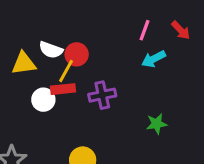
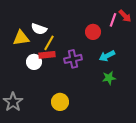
pink line: (145, 30) -> (113, 20), moved
red circle: (77, 54) -> (93, 32), moved
cyan arrow: (154, 59) -> (107, 56), moved

